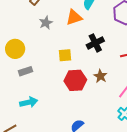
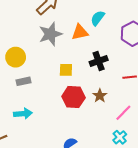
gray star: (46, 23) -> (50, 34), size x1.6

